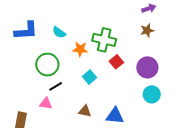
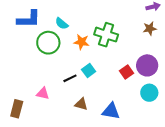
red square: (116, 62) -> (127, 72), moved
green circle: (47, 65) -> (48, 43), moved
black line: (56, 86) -> (70, 78), moved

